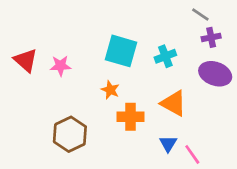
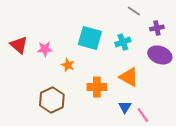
gray line: (200, 15) -> (134, 11), moved
orange star: (110, 90) -> (68, 65), moved

